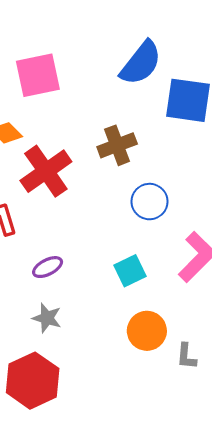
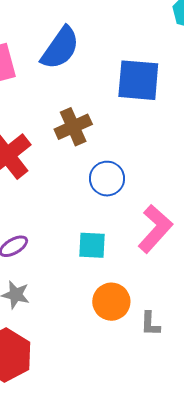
blue semicircle: (141, 63) -> (60, 48), moved
cyan square: (130, 271) -> (92, 245), turned 32

